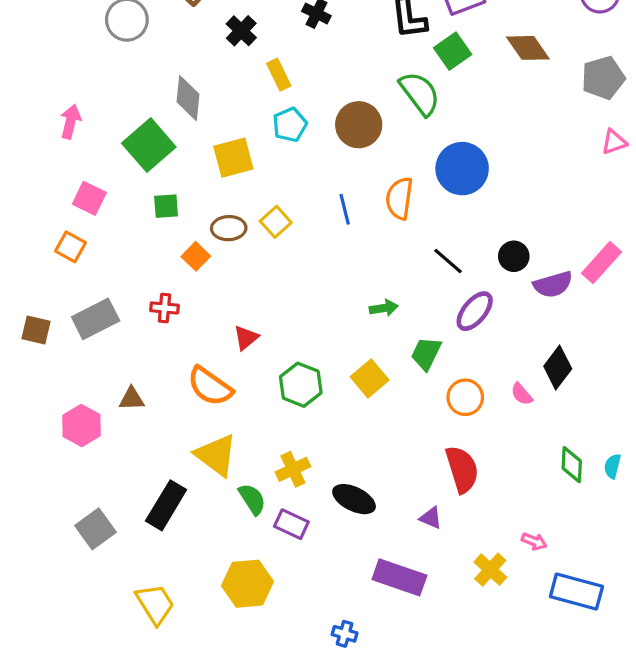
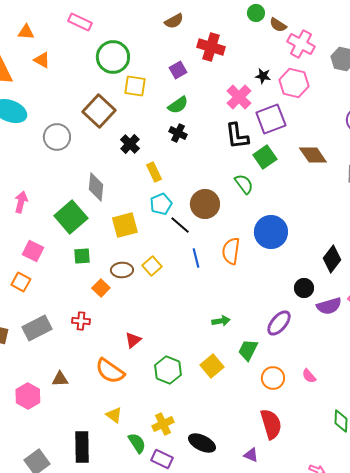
green semicircle: (420, 93) -> (244, 184), size x0.7
black line: (448, 261) -> (180, 225), moved
black diamond: (558, 368) -> (332, 259), moved
yellow triangle: (216, 455) -> (114, 415), size x0.6
black rectangle: (166, 505) -> (82, 447), turned -32

